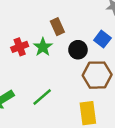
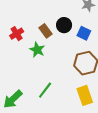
red cross: (20, 47) -> (17, 34), moved
black circle: (78, 50) -> (64, 25), moved

